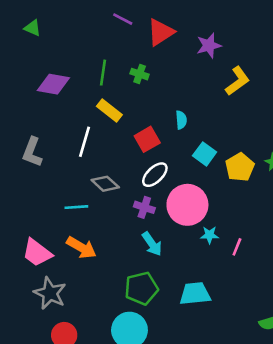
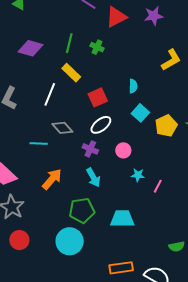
purple star: (209, 46) -> (154, 16), moved
cyan semicircle: (181, 120) -> (133, 86), moved
pink circle: (187, 205) -> (123, 150), size x0.5
orange arrow: (81, 248) -> (52, 179), moved, turned -85

